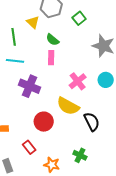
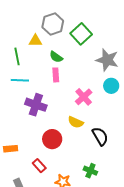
green square: (79, 18) -> (81, 34), size x1.5
yellow triangle: (33, 22) -> (35, 41), turned -40
cyan circle: (106, 80) -> (111, 86), moved
yellow semicircle: (68, 106) -> (76, 122), size x0.7

